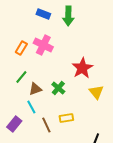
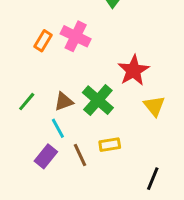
green line: (21, 77) -> (27, 102), moved
green cross: (58, 88) -> (98, 100), size x1.5
purple rectangle: (14, 124) -> (46, 156), moved

